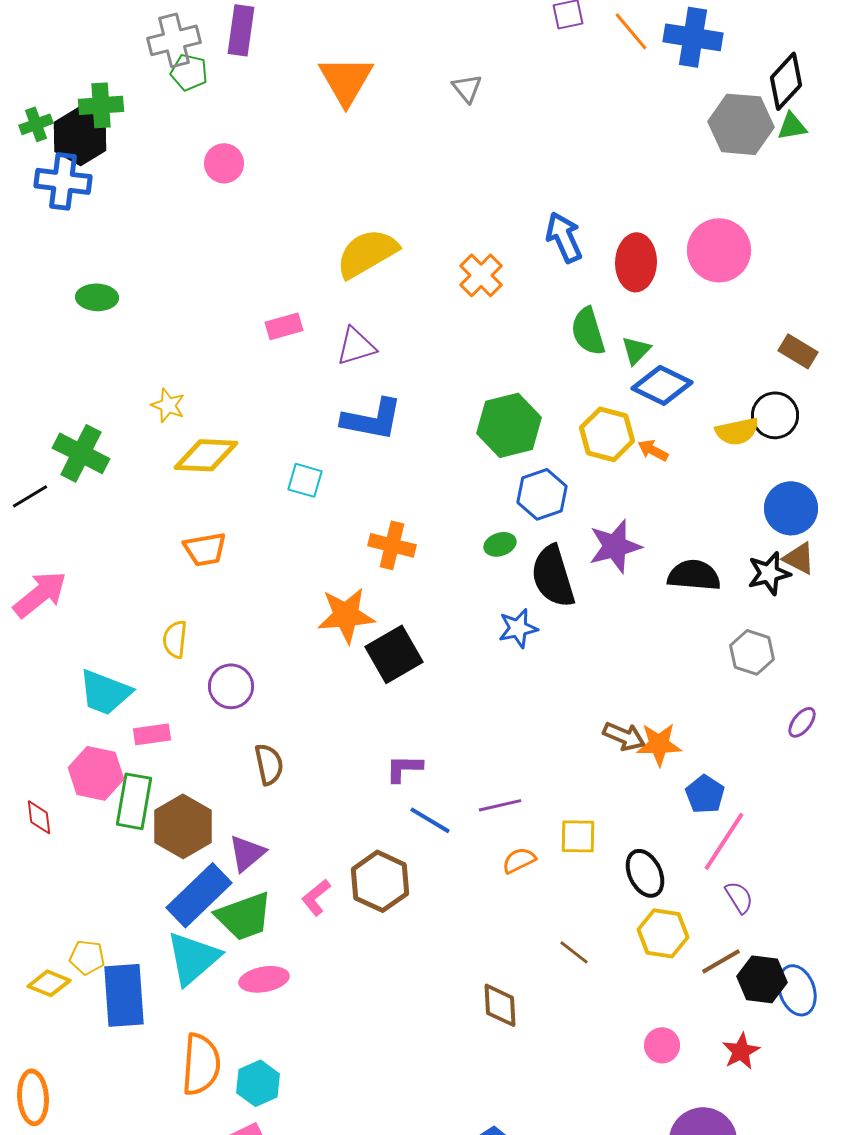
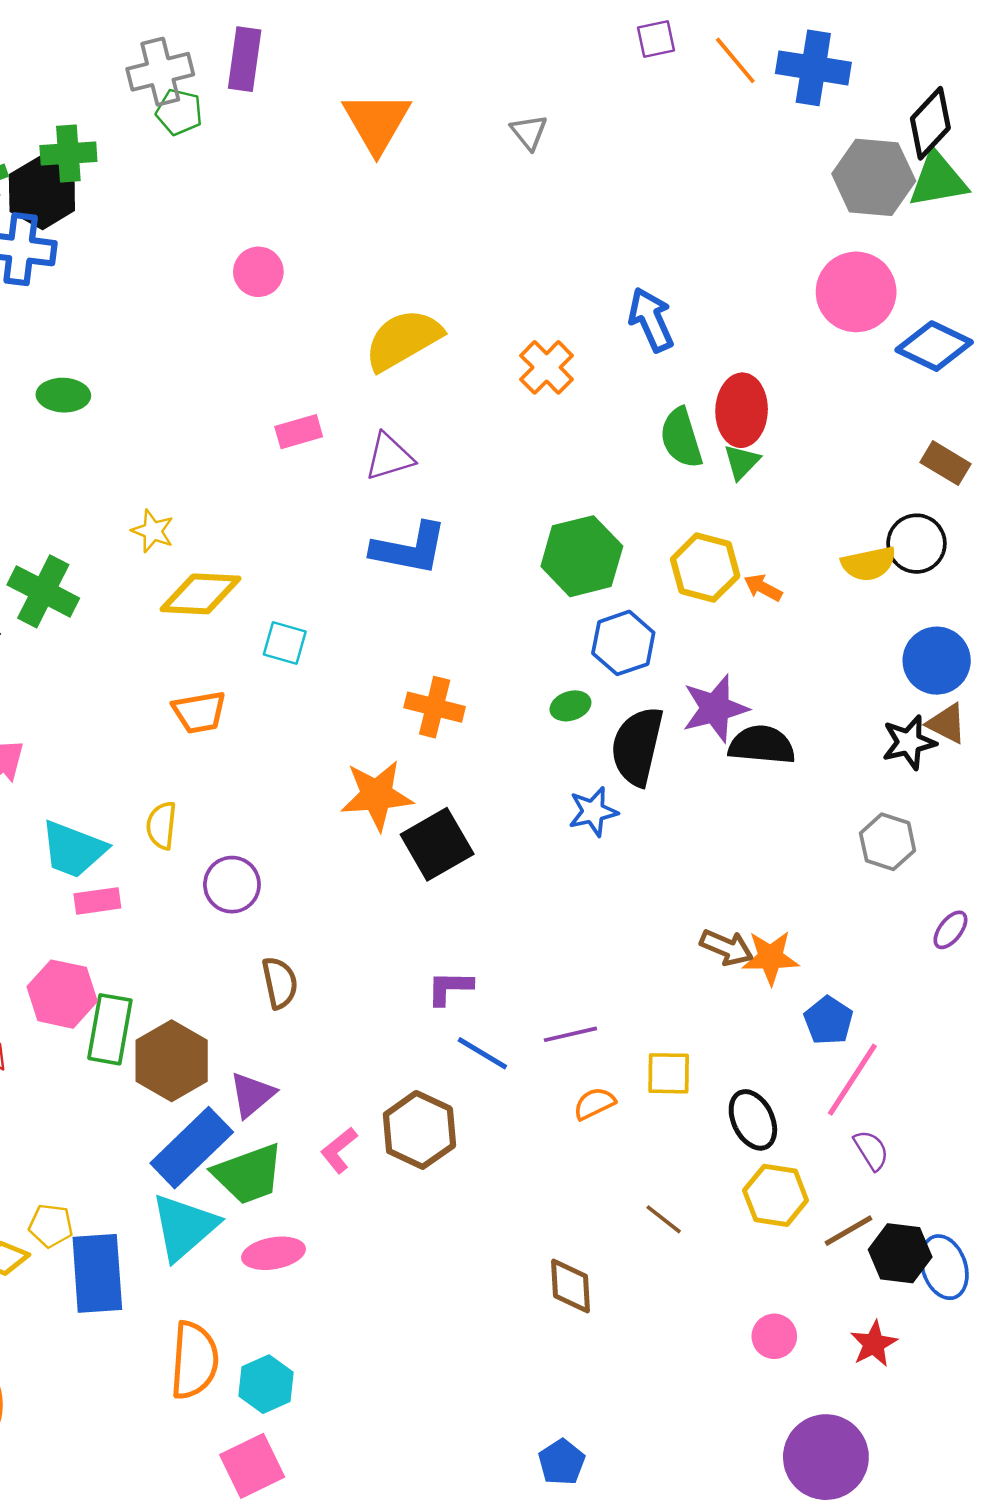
green triangle: (792, 126) -> (938, 180), size x1.6
pink circle: (224, 163) -> (258, 272), moved
pink circle: (719, 250) -> (856, 292), moved
red ellipse: (636, 262) -> (742, 410), moved
blue diamond: (662, 385) -> (934, 346), moved
cyan square: (305, 480) -> (285, 643), moved
black semicircle: (694, 575) -> (762, 745), moved
black semicircle: (553, 576) -> (637, 746), turned 30
cyan trapezoid: (105, 692) -> (73, 849), moved
pink rectangle: (152, 734) -> (97, 901), moved

